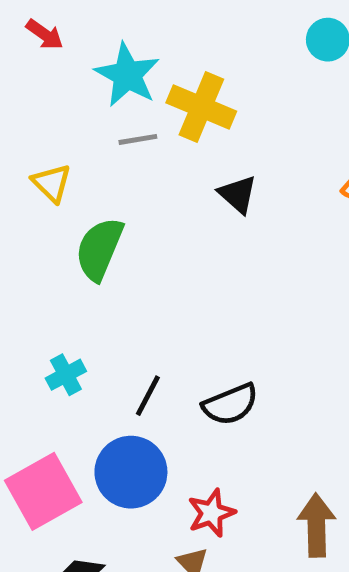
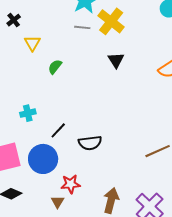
yellow triangle: (52, 183) -> (32, 43), moved
green semicircle: (99, 249) -> (55, 67), size x0.6

